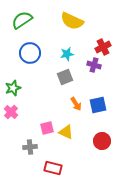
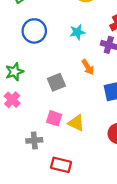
gray square: (65, 77) -> (56, 82), moved
orange arrow: (76, 104) -> (88, 67), moved
pink square: (47, 128) -> (54, 118), turned 32

